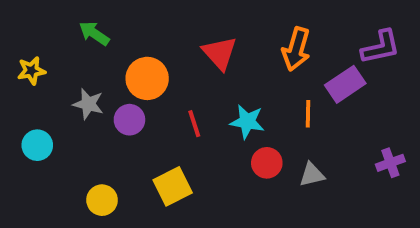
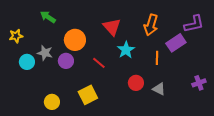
cyan star: (247, 122) -> (126, 50), moved, turned 30
red line: (194, 124) -> (99, 63), turned -32
cyan circle: (37, 145) -> (27, 62), moved
gray triangle: (312, 175) -> (159, 89), turned 40

